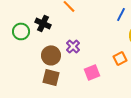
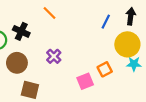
brown circle: (51, 55) -> (17, 63), moved
pink square: (92, 72) -> (85, 81), moved

